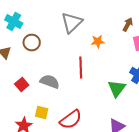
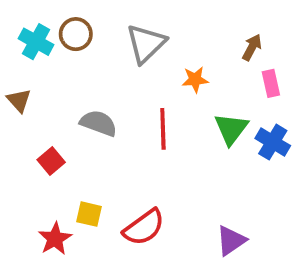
brown circle: (32, 42) -> (76, 34), moved
gray semicircle: (50, 82) -> (98, 123), moved
green triangle: (117, 88) -> (231, 129), moved

